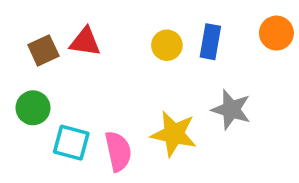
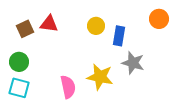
blue rectangle: (210, 42) -> (119, 36), moved
cyan square: (71, 143) -> (19, 88), moved

